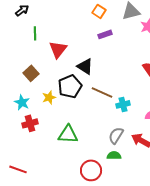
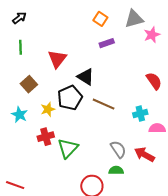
green line: (35, 33) -> (20, 47), moved
cyan cross: (123, 104) -> (140, 114), moved
red cross: (30, 123) -> (46, 137), moved
green triangle: (68, 134) -> (68, 148), turned -50
gray semicircle: (116, 135) -> (118, 149), turned 114

